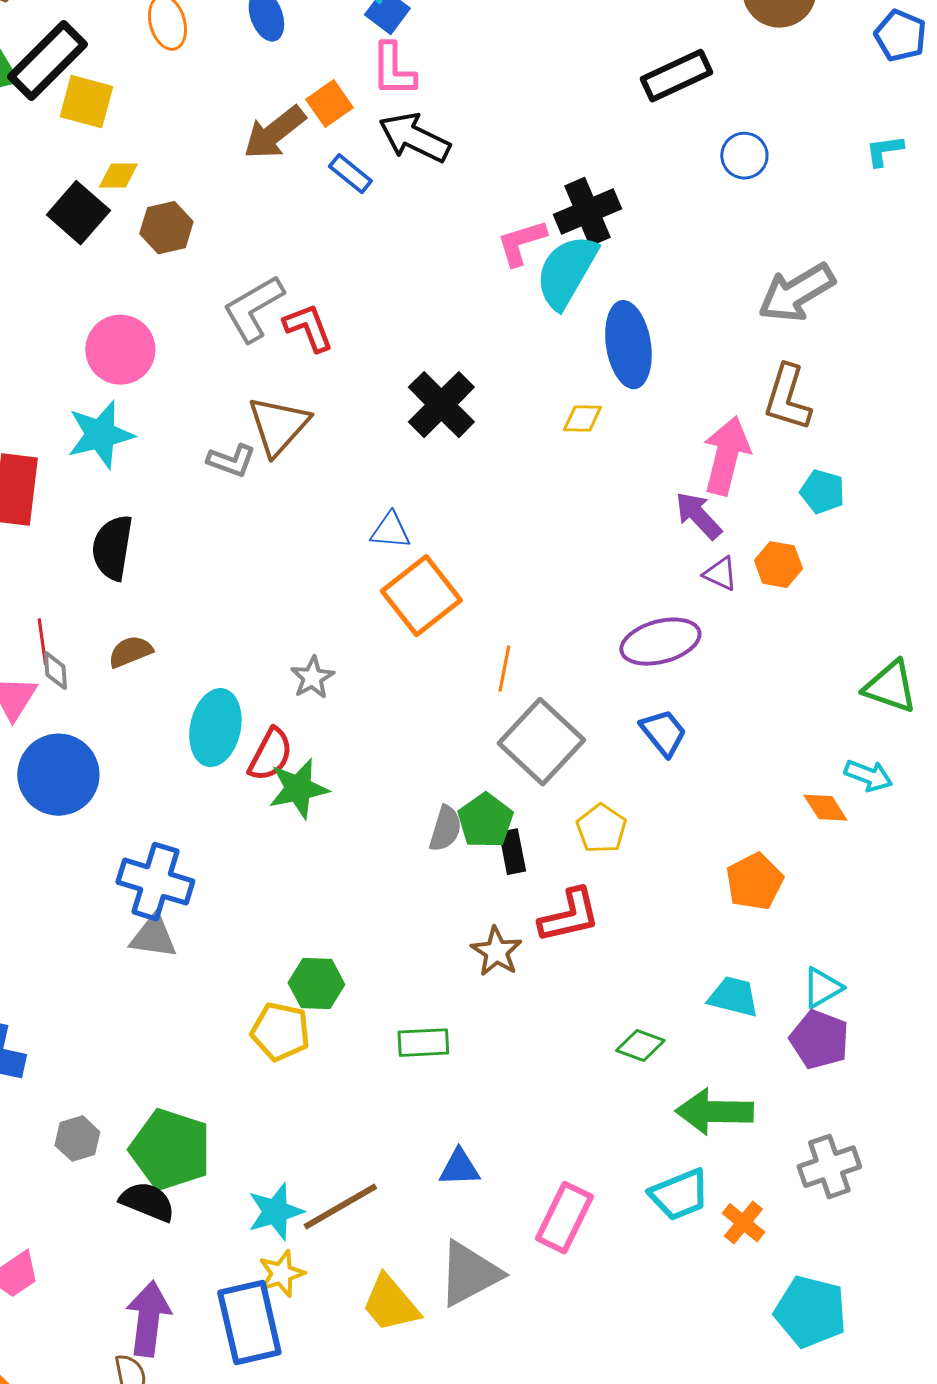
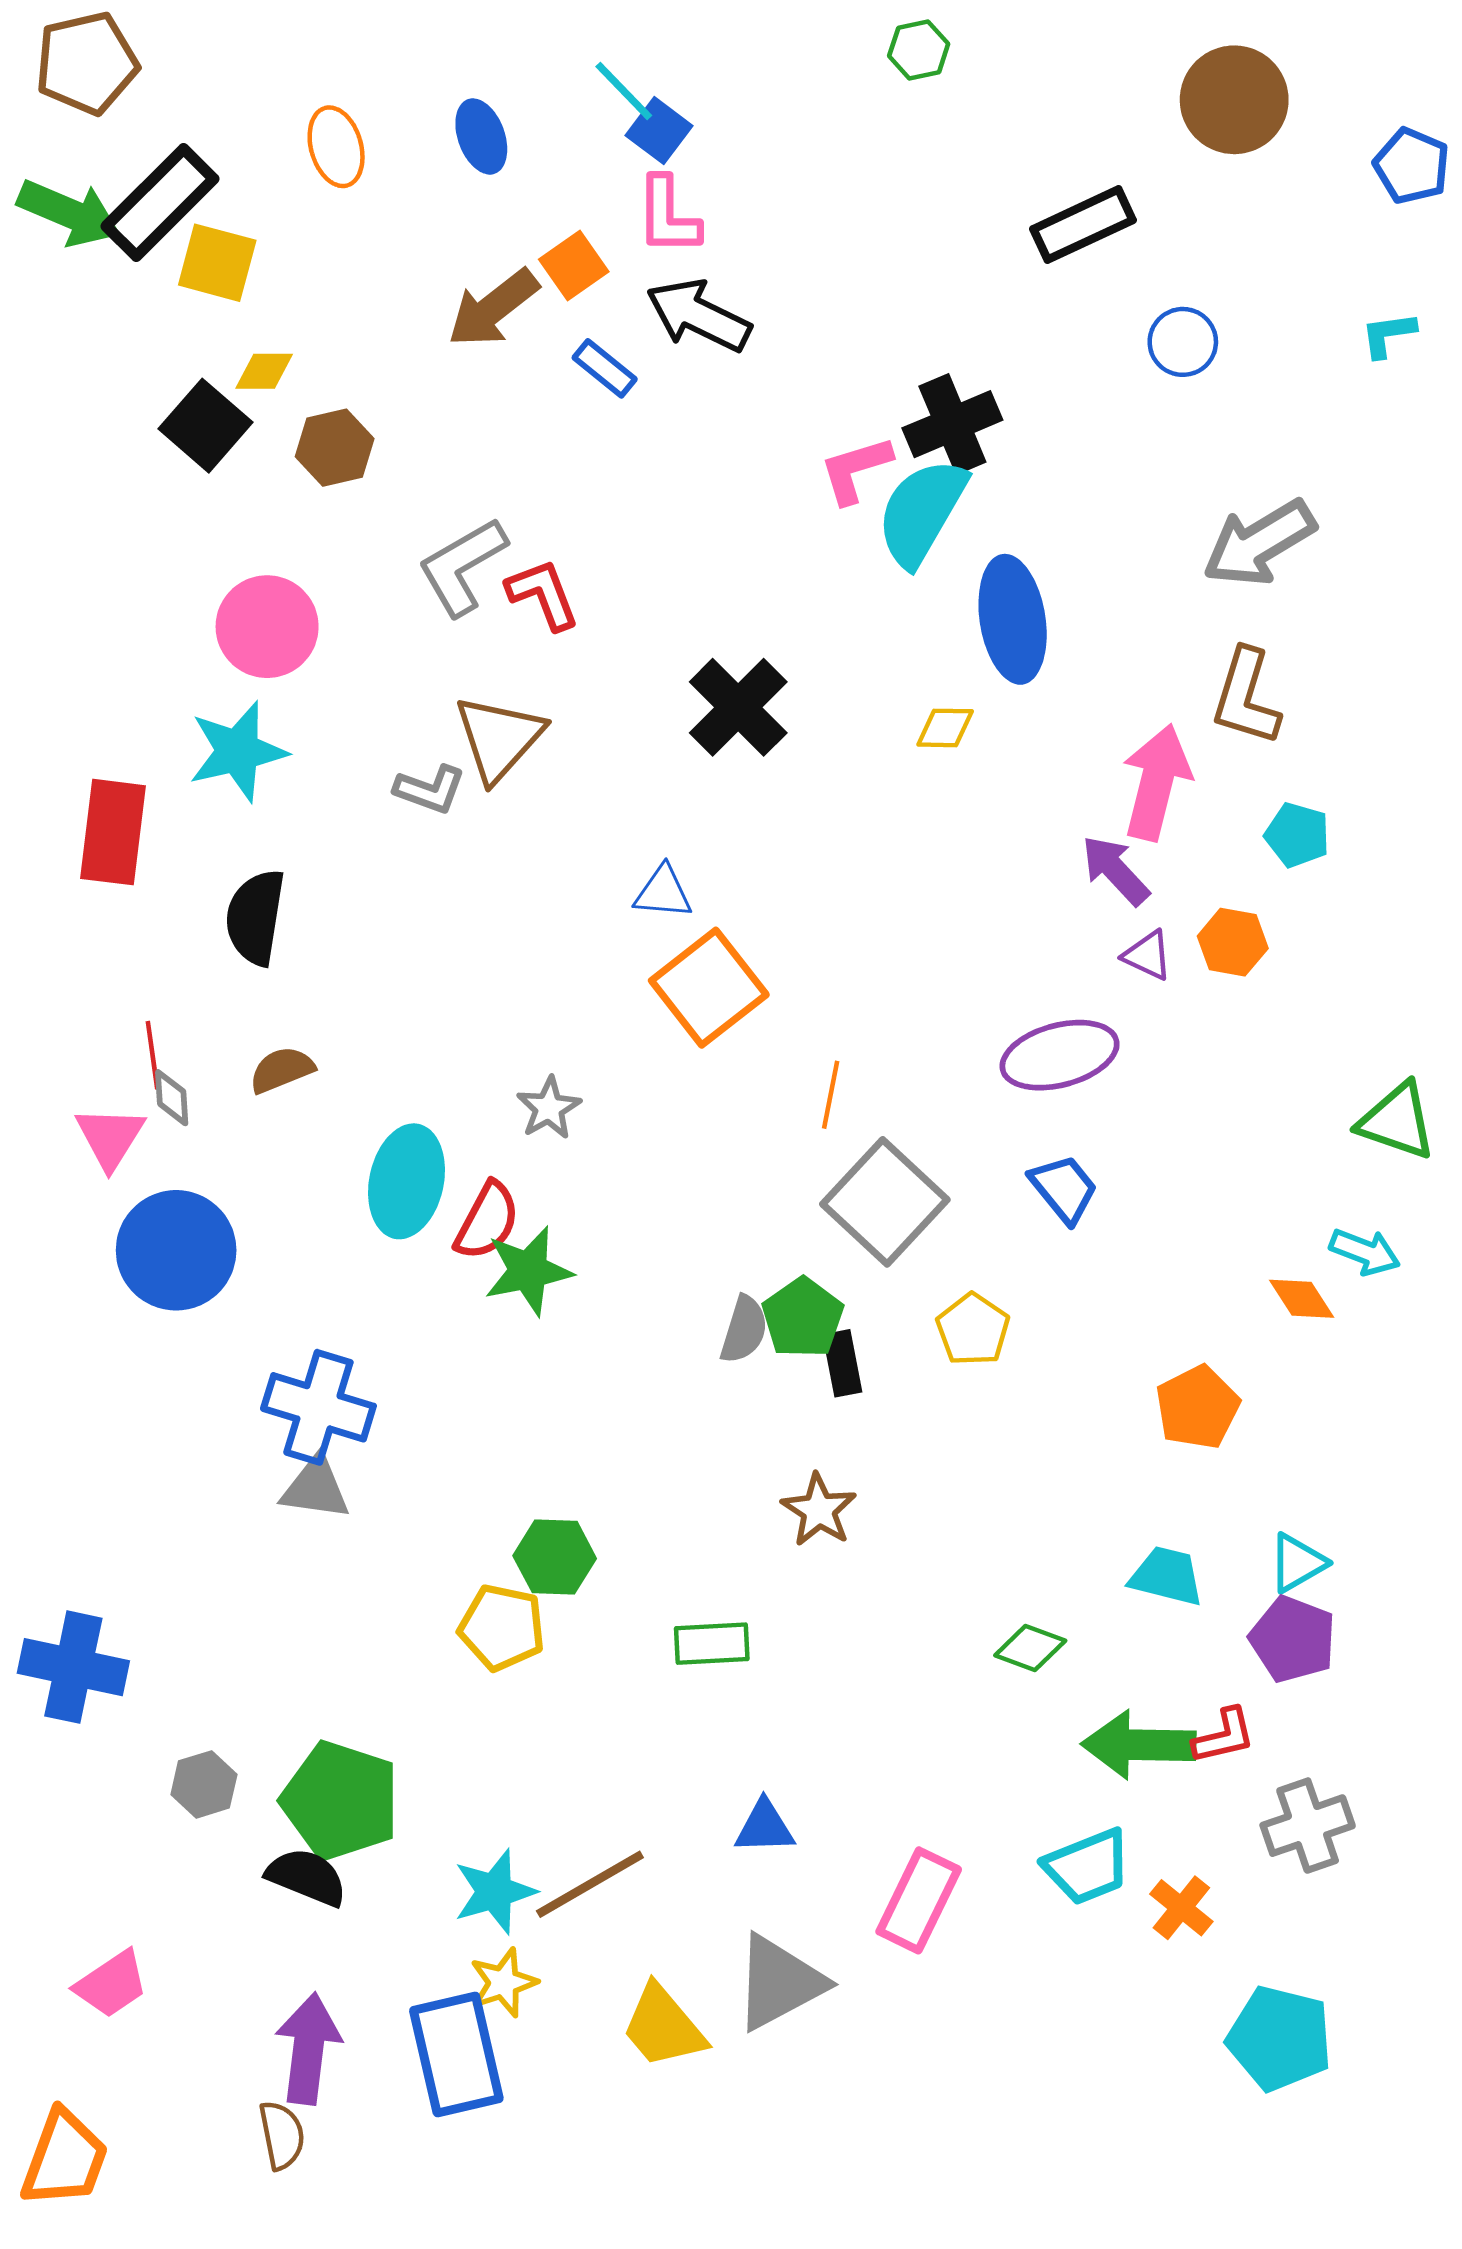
red L-shape: (569, 916) -> (1224, 1736), moved, size x0.7

